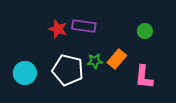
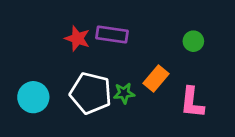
green star: (95, 61) -> (124, 93), moved

